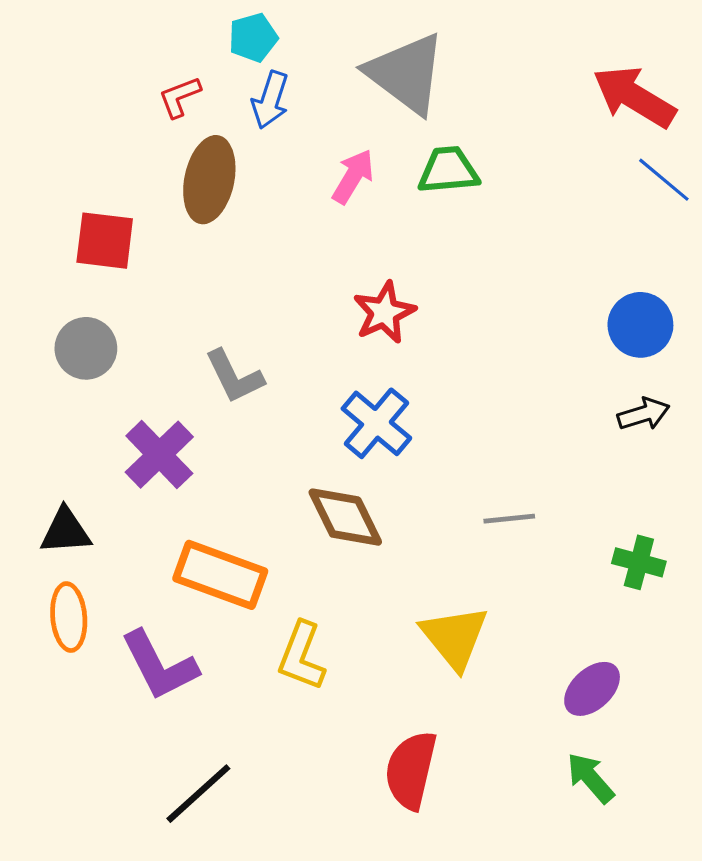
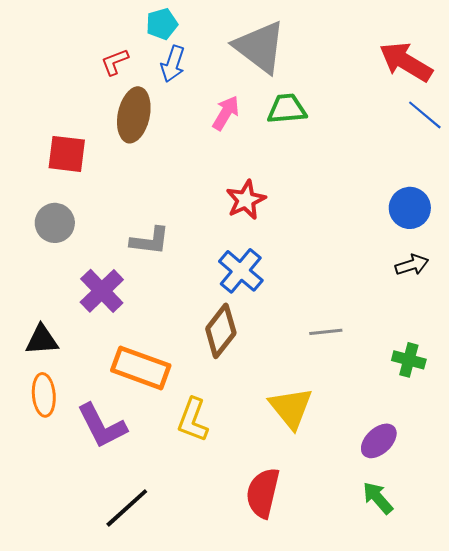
gray L-shape: (234, 376) -> (150, 241), turned -57
brown diamond: (345, 517) -> (221, 331), turned 64

